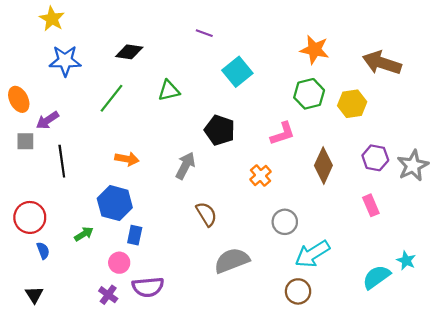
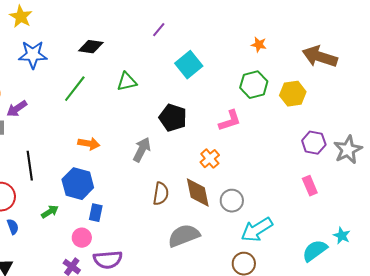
purple line: (204, 33) -> (159, 30), turned -70
orange star: (315, 50) -> (259, 45), size x0.6
black line: (62, 161) -> (30, 166), moved
brown diamond: (323, 166) -> (198, 193), moved, turned -36
brown semicircle: (206, 214) -> (161, 194), turned 40

